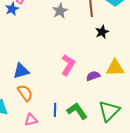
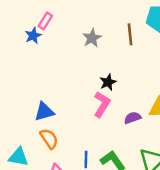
black star: (102, 32) -> (108, 82), moved

